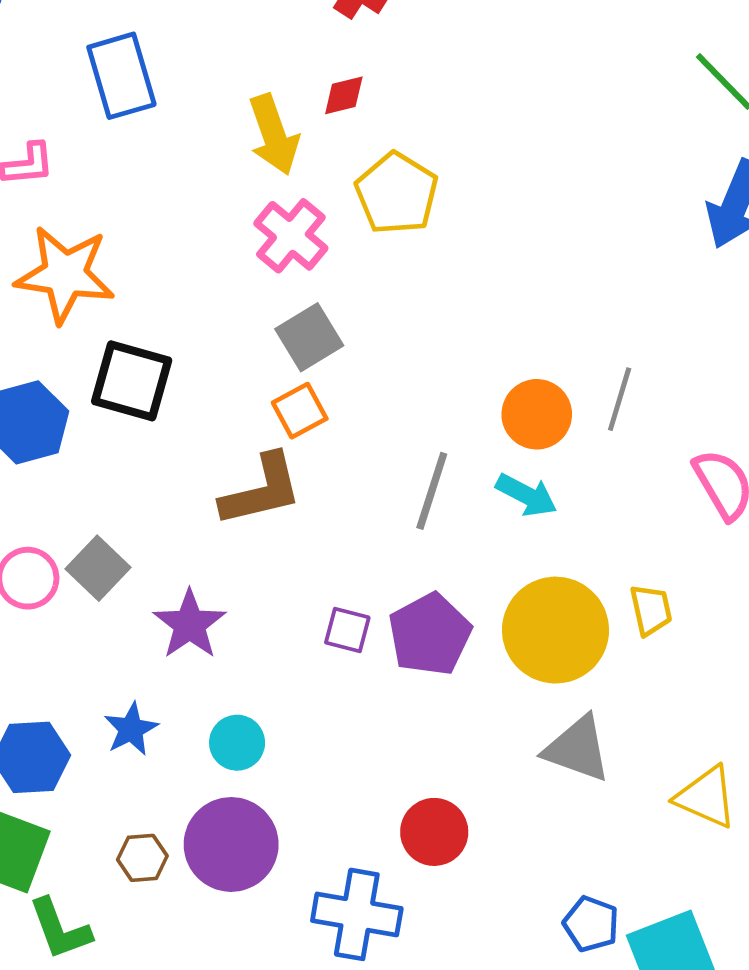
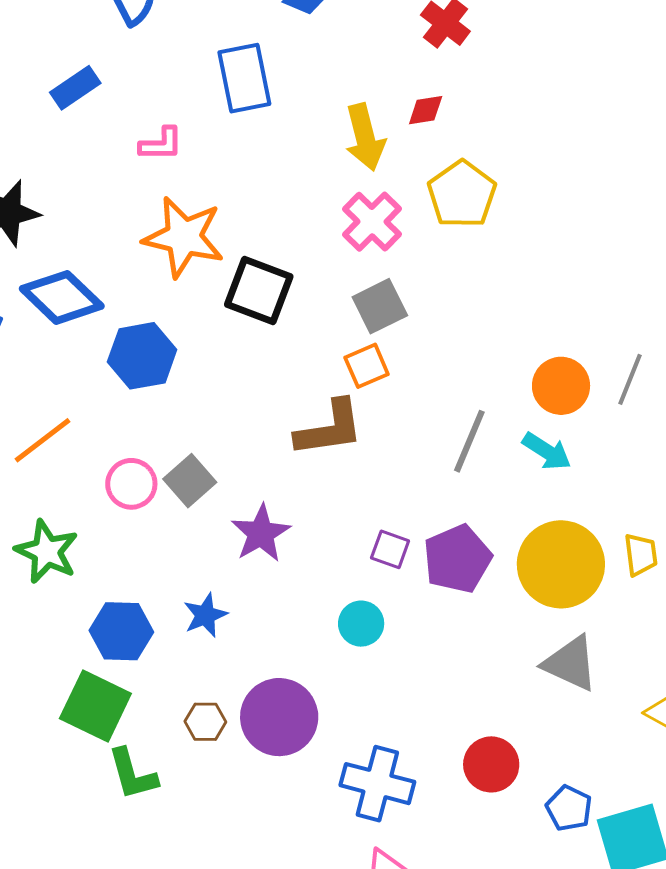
black square: (132, 381) -> (259, 291), moved
cyan circle: (237, 743) -> (361, 624), moved
red circle: (434, 832) -> (491, 764), moved

